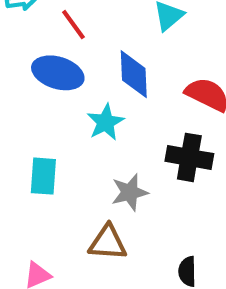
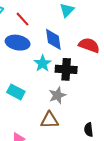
black cross: (189, 157) -> (66, 69), moved
cyan rectangle: (43, 176) -> (16, 92), turned -60

